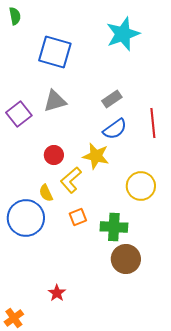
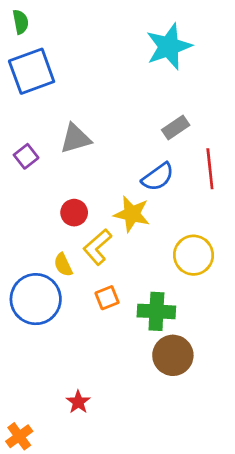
blue square: (55, 52) -> (32, 71), moved, turned -36
gray rectangle: (112, 99) -> (176, 128), moved
purple square: (19, 114) -> (26, 156), size x0.7

